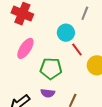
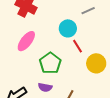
gray line: (85, 13) -> (88, 11), turned 40
green pentagon: (51, 69) -> (50, 63), turned 30

